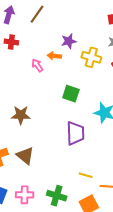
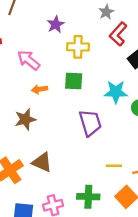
orange arrow: (54, 56) -> (40, 89), moved
yellow cross: (91, 57) -> (78, 47), moved
pink arrow: (37, 65) -> (29, 60), size x1.5

